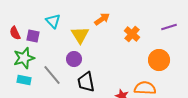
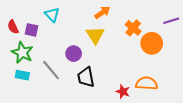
yellow triangle: (80, 35) -> (95, 35), moved
green star: (24, 58) -> (22, 53), turned -30
orange circle: (159, 60) -> (152, 43), moved

